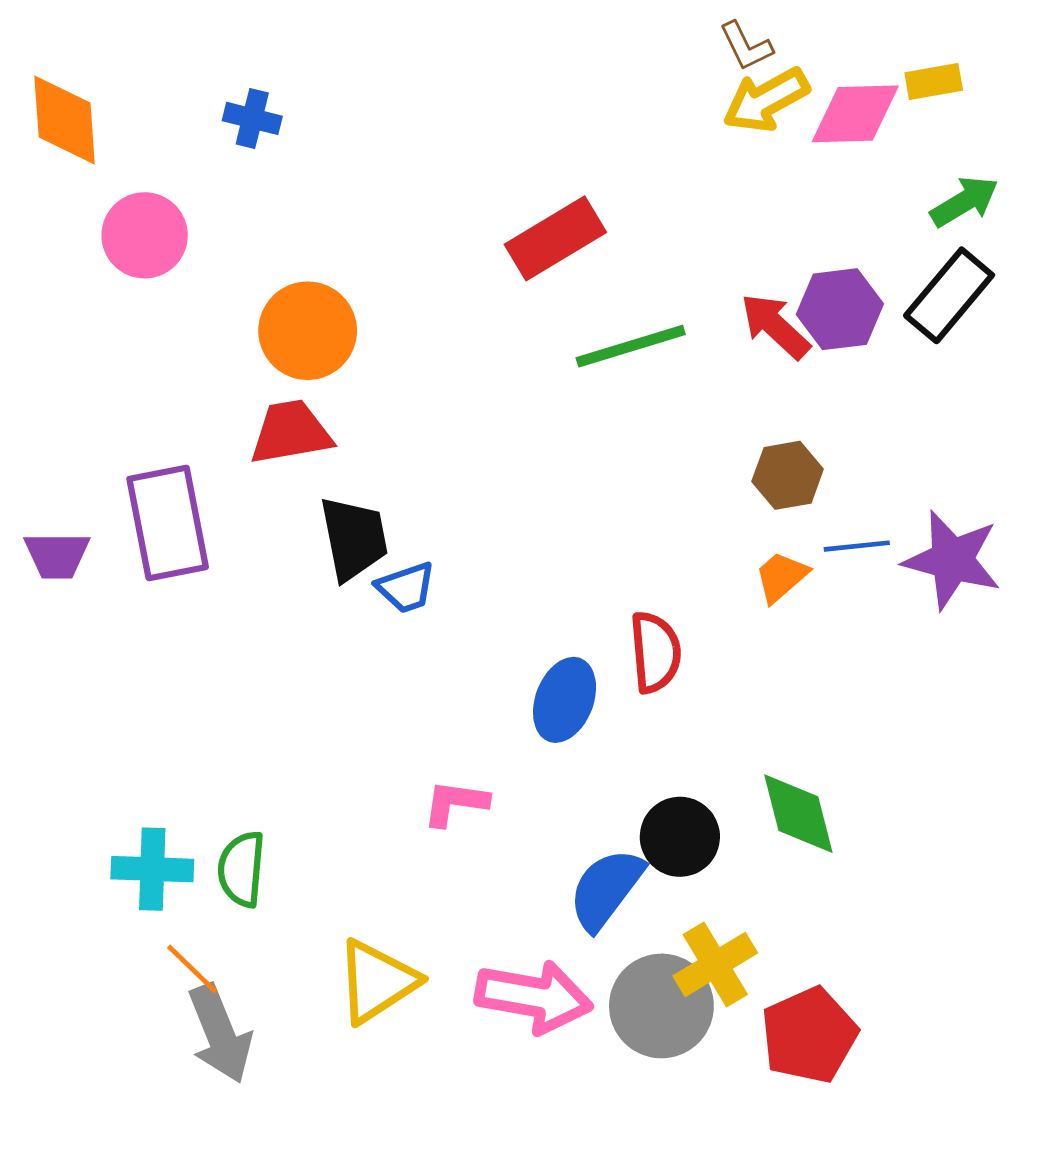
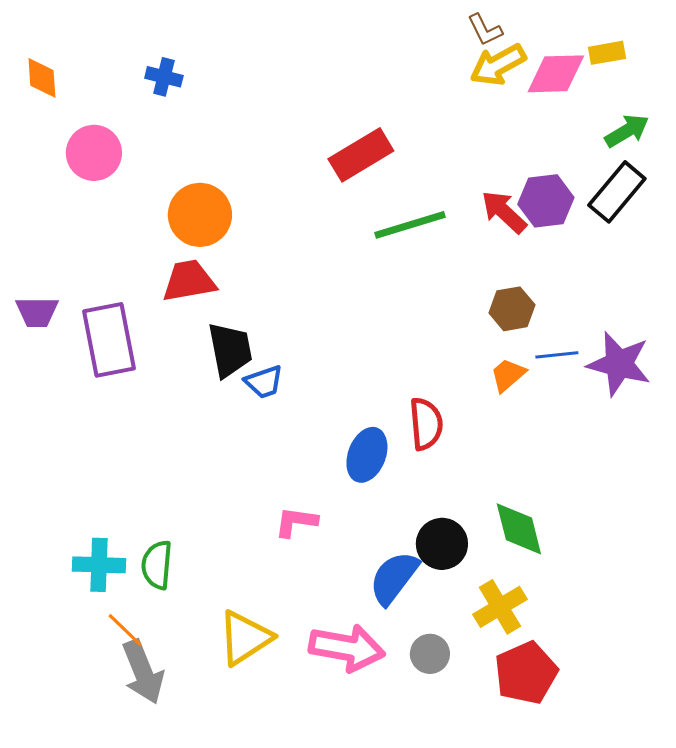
orange diamond: (65, 120) -> (42, 78), size x0.7
purple trapezoid: (57, 555) -> (37, 312), moved
yellow cross: (715, 964) -> (500, 607), moved
gray circle: (661, 1006) -> (430, 654), size x0.6

